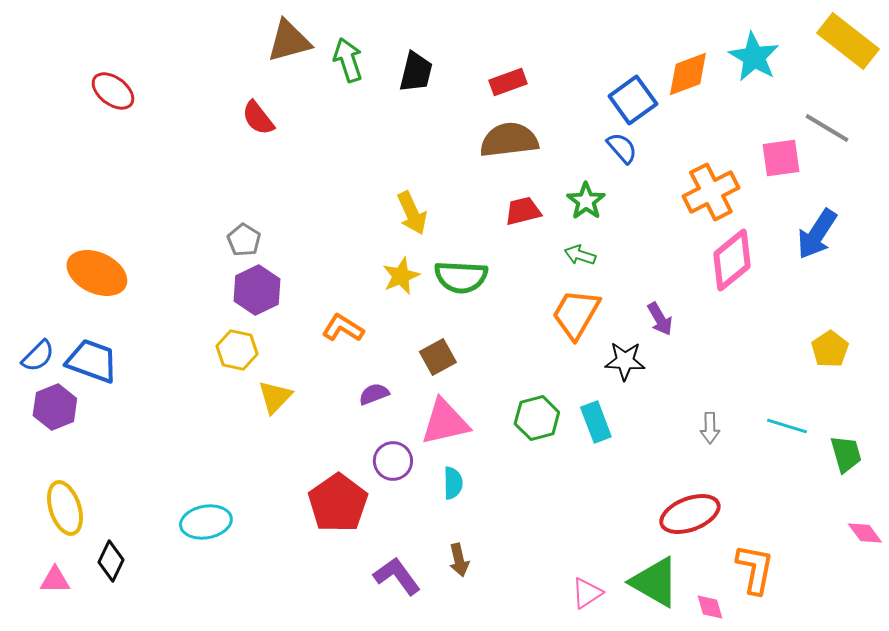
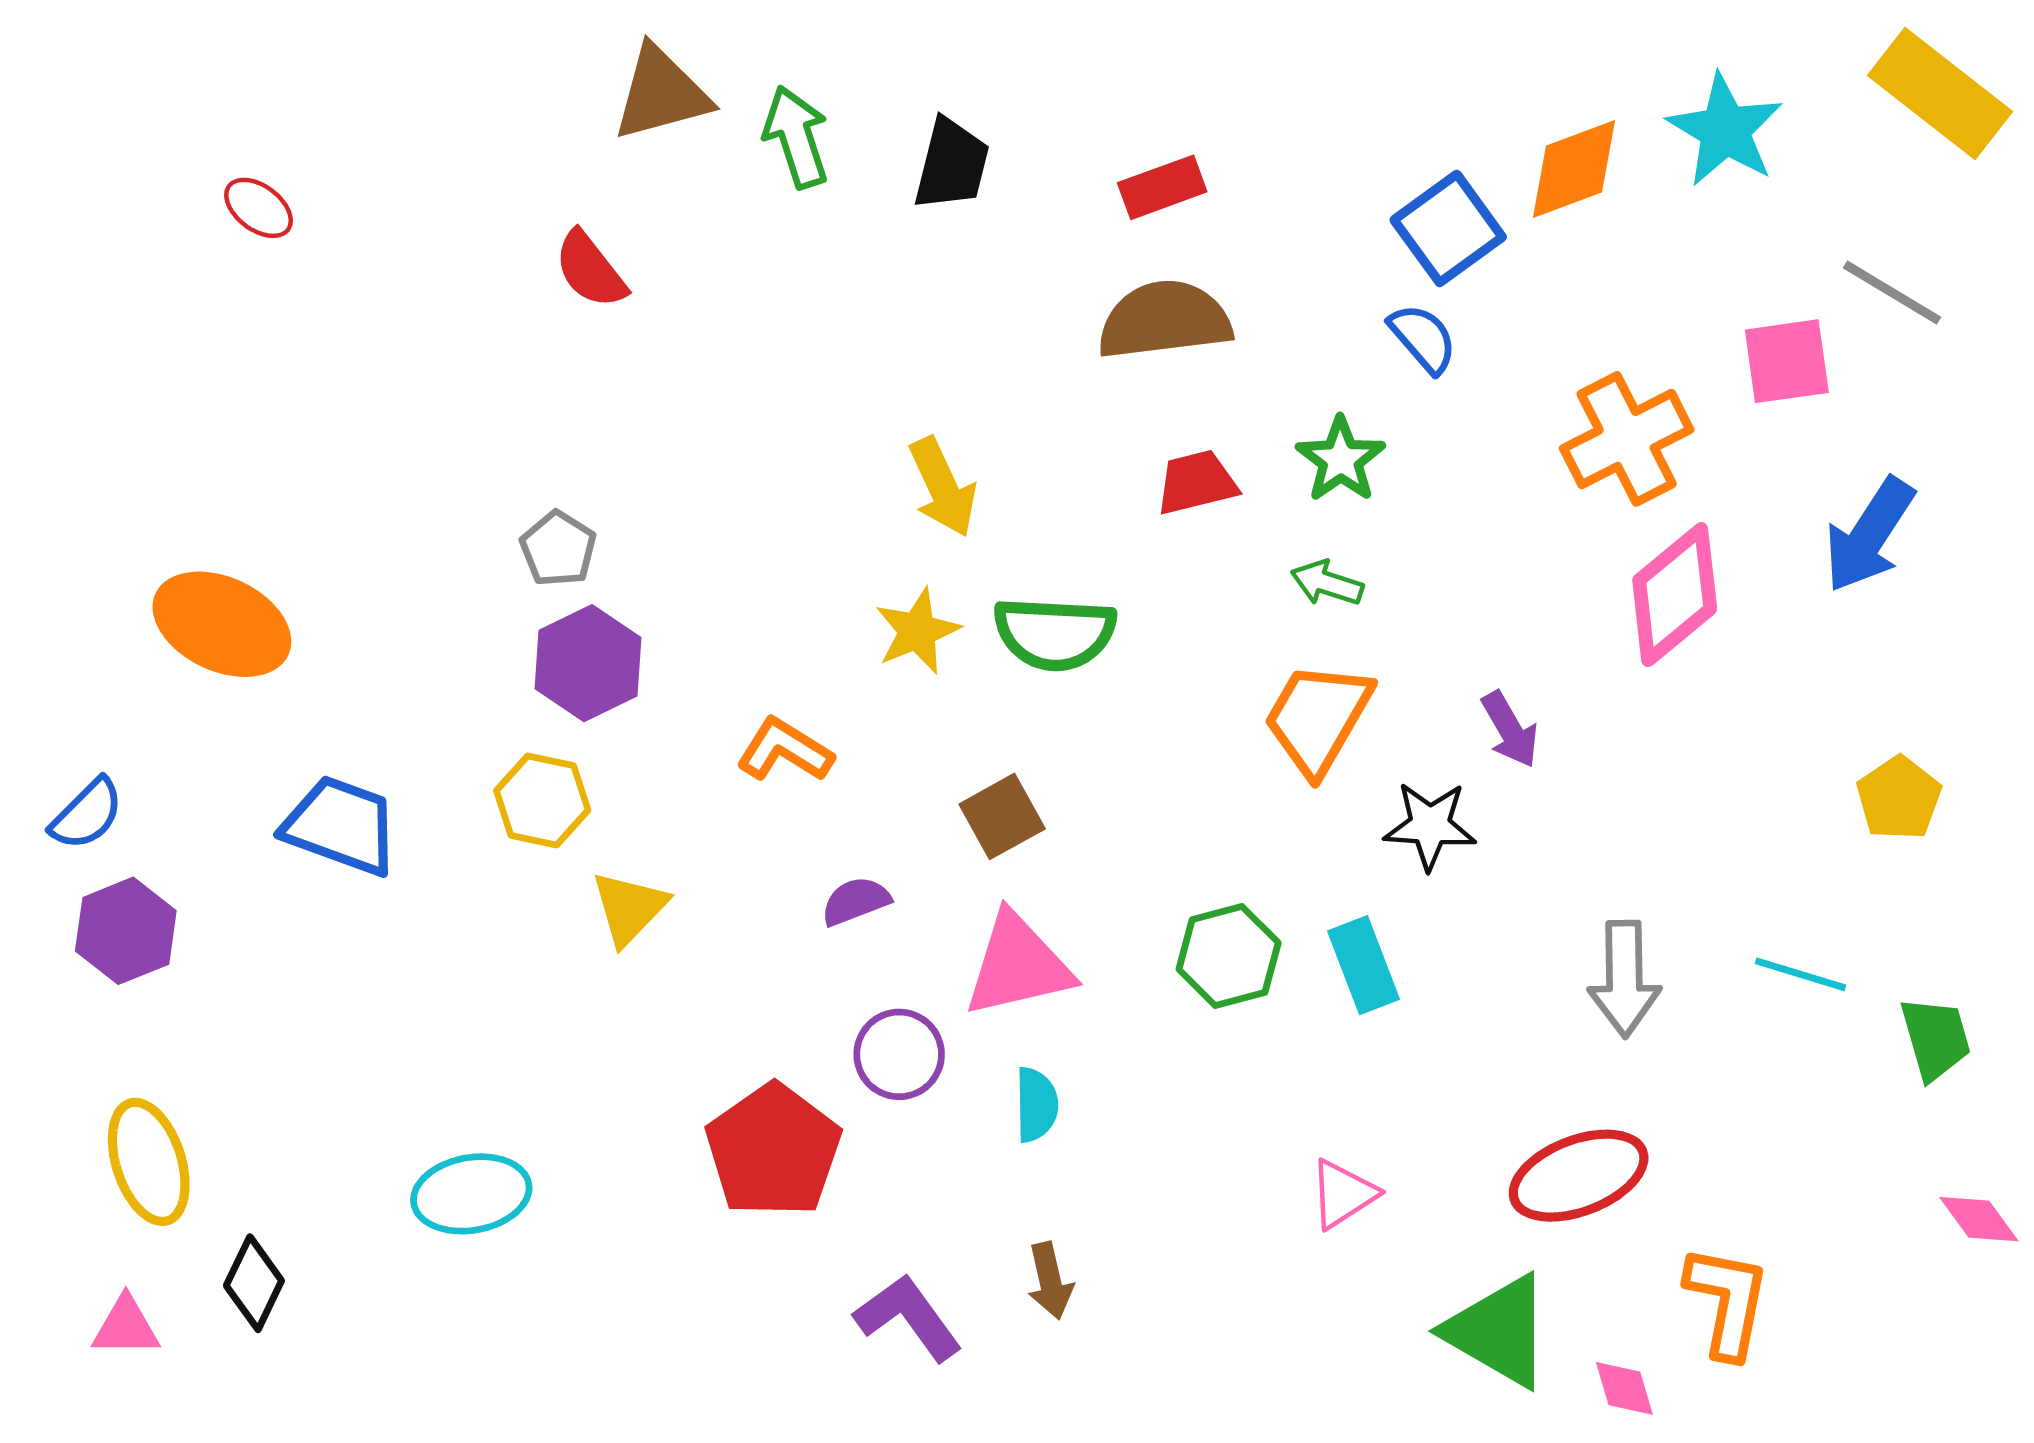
red ellipse: (113, 91) -> (259, 208), size x0.7
blue trapezoid: (92, 361) -> (341, 826), moved
gray arrow: (710, 428) -> (1624, 979), size x1.6
pink triangle: (587, 593) -> (1343, 1194), moved

